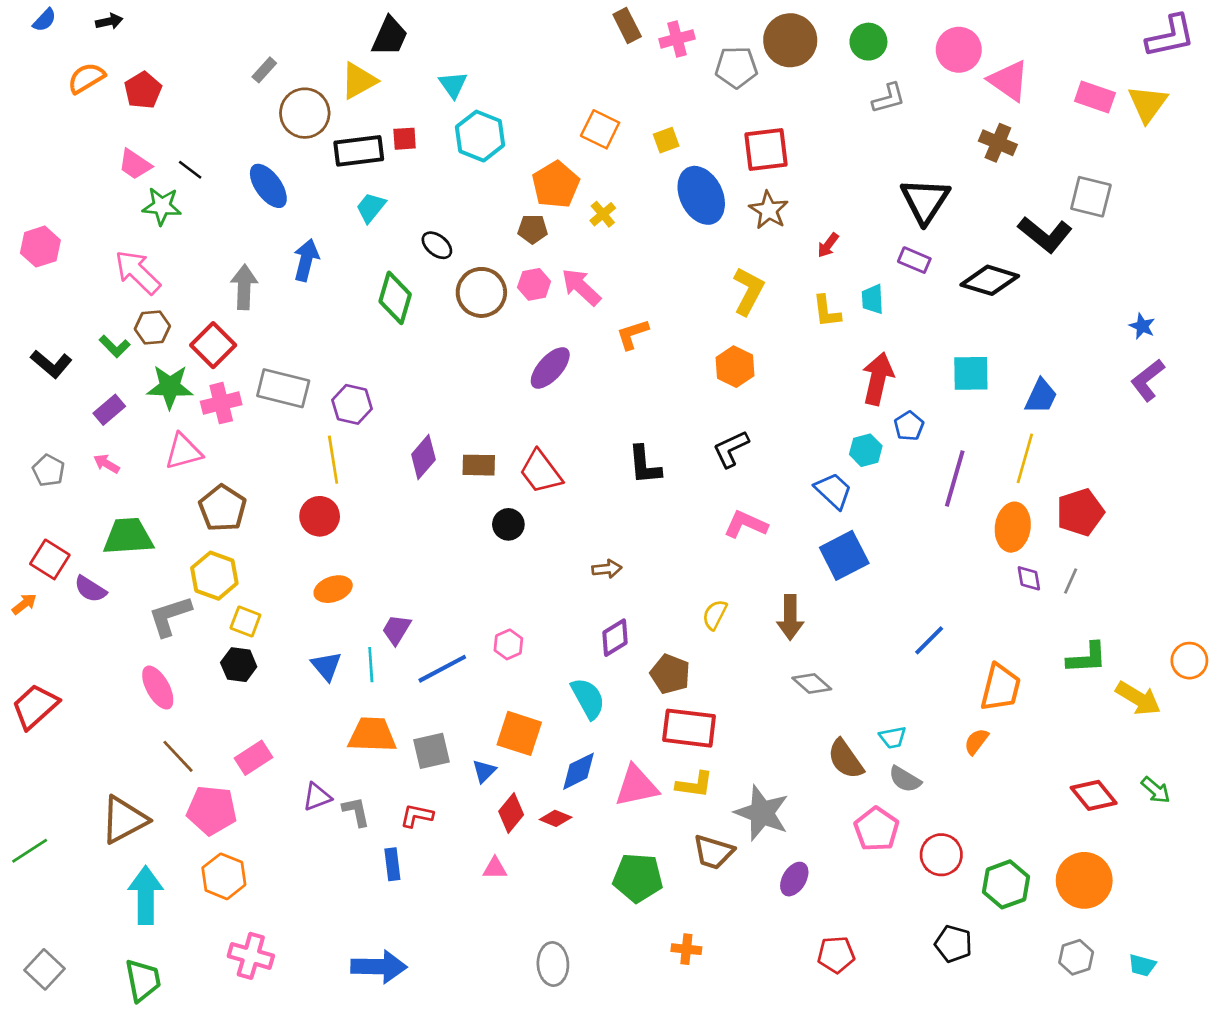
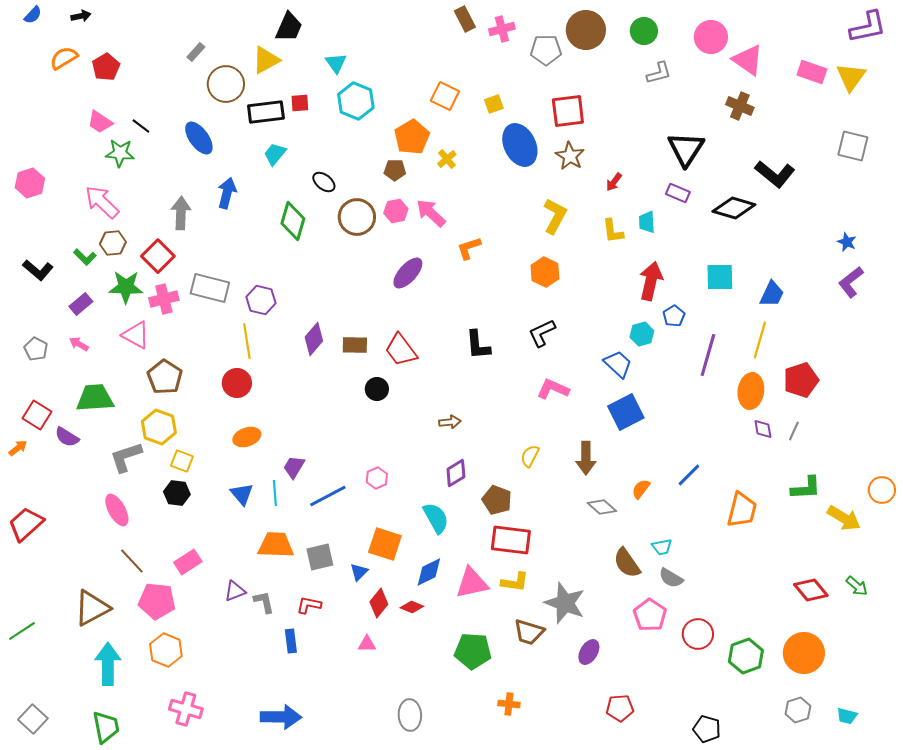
gray square: (1091, 197) -> (853, 146), moved
pink triangle: (183, 452) -> (136, 335), turned 44
orange semicircle: (976, 741) -> (641, 489), moved
black pentagon: (953, 944) -> (707, 729), moved

